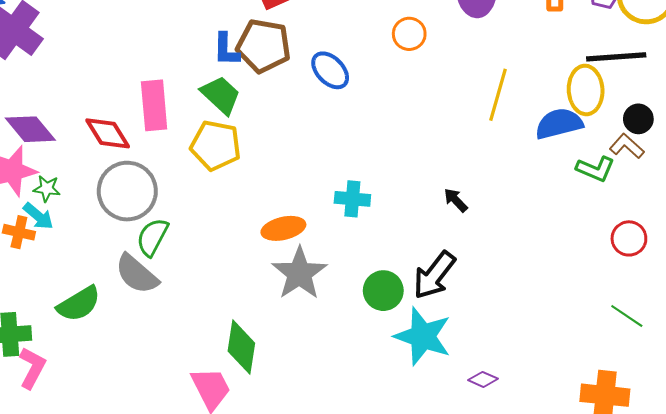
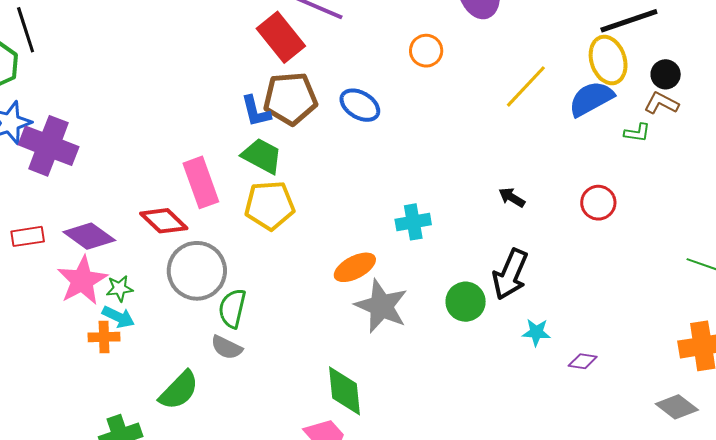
yellow line: (498, 95) -> (526, 86), turned 42
green L-shape: (595, 169) -> (637, 133), size x0.7
red circle: (629, 238) -> (598, 203), moved
gray semicircle: (137, 274) -> (227, 347), size x0.7
cyan star: (423, 336) -> (536, 332), moved, size x0.5

